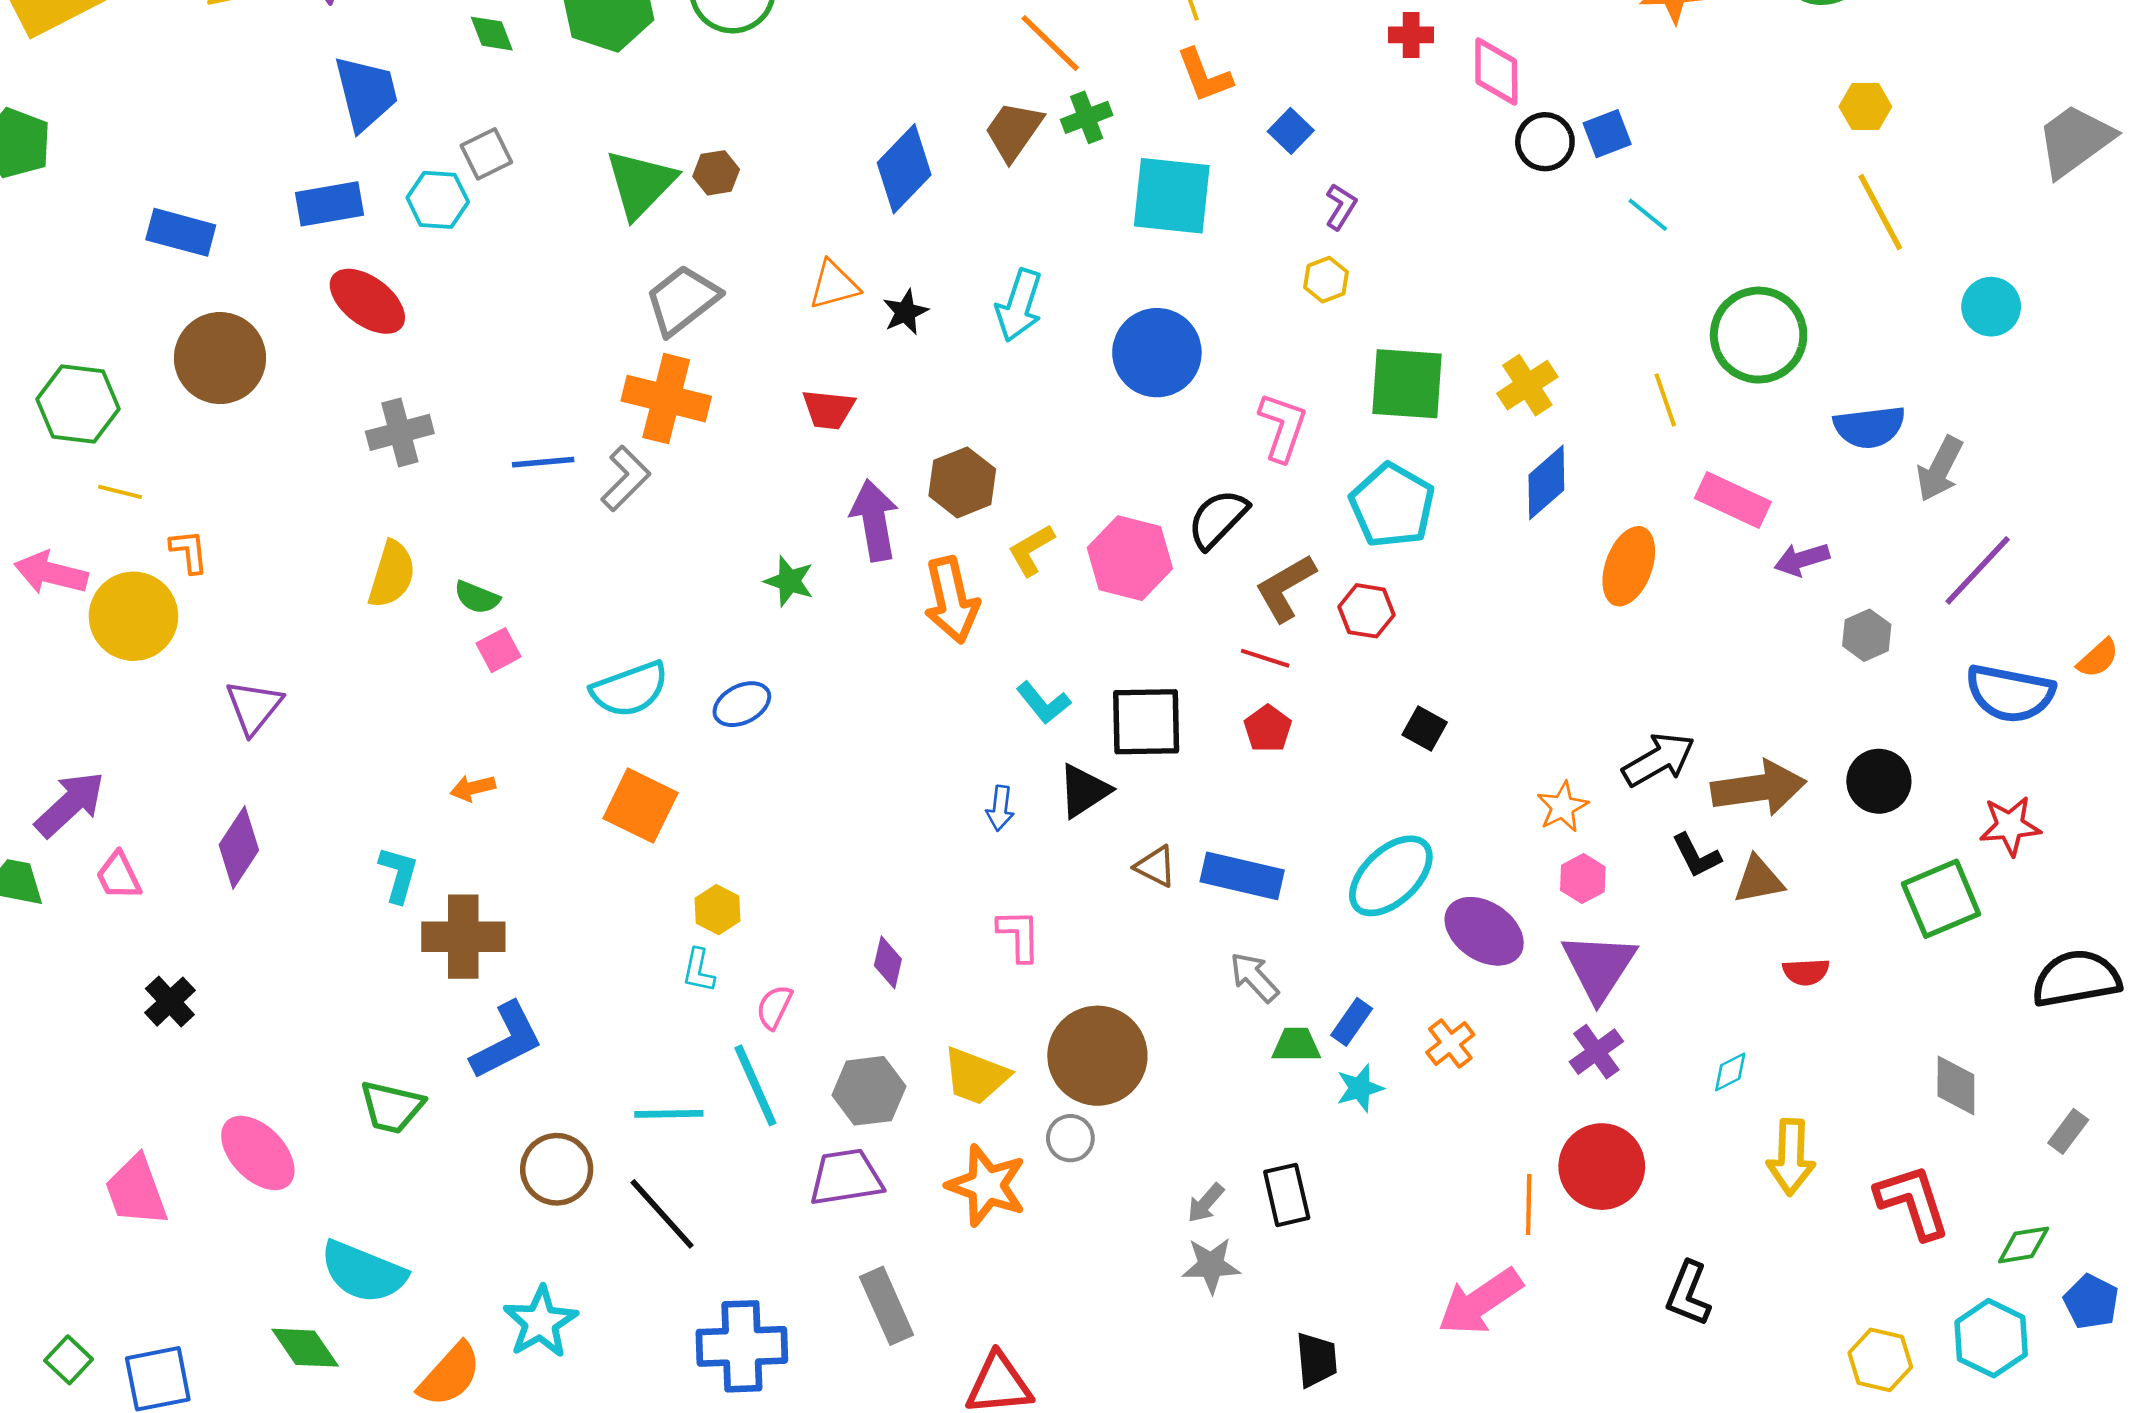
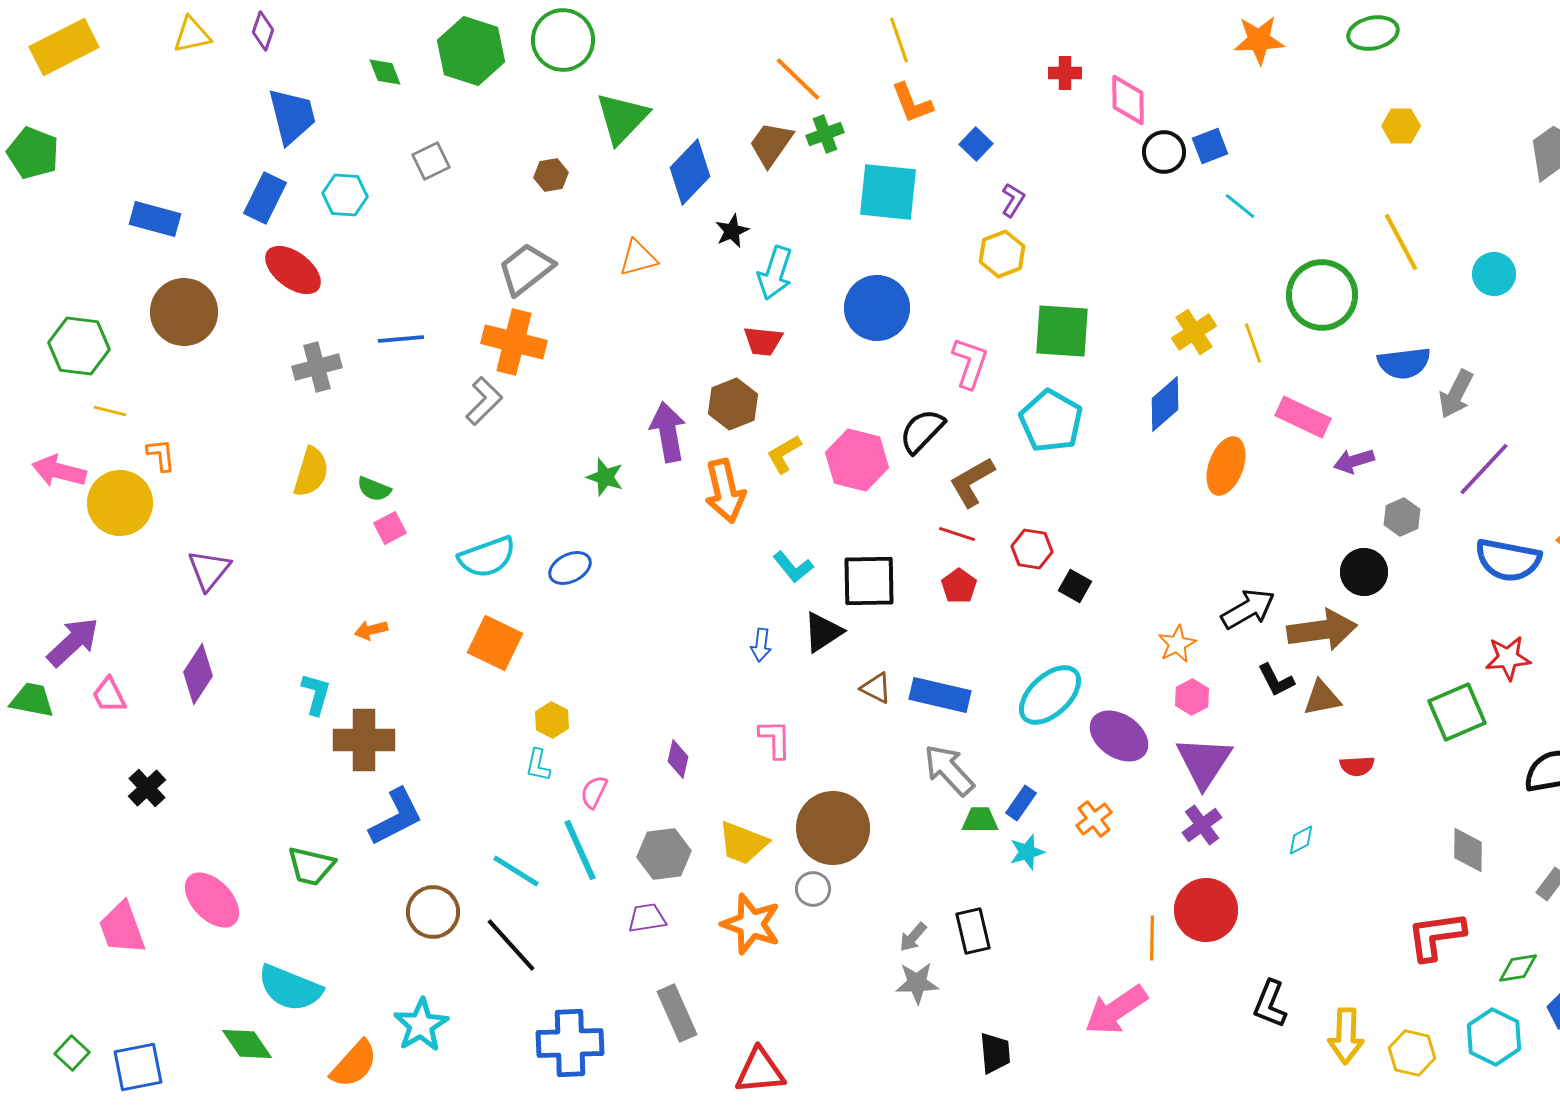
gray square: (486, 154) -> (431, 161), moved
green triangle: (640, 184) -> (622, 118), moved
blue rectangle: (330, 204) -> (265, 198), turned -54
yellow line: (1880, 212) -> (1401, 242), moved
yellow hexagon: (1326, 280) -> (1002, 254), size x1.4
black star: (905, 312) -> (732, 231), moved
yellow cross: (1527, 385) -> (1194, 332), moved
red trapezoid: (828, 409) -> (763, 341), moved
blue line: (543, 462) -> (401, 339), moved
red hexagon: (1366, 611) -> (1032, 549), moved
black circle: (1879, 781) -> (1364, 572), moved
gray arrow: (1254, 977) -> (949, 770), size x1.4
cyan line: (669, 1114) -> (516, 871), turned 33
yellow arrow: (1791, 1157) -> (1346, 1036), moved
purple trapezoid: (846, 1177) -> (647, 918), size x0.7
red L-shape: (1913, 1202) -> (1436, 936), turned -80

